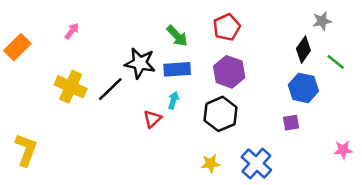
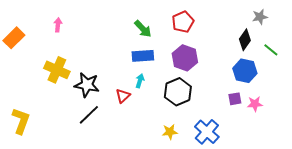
pink arrow: (72, 31) -> (58, 25), turned -32
black star: (140, 63) -> (87, 85), moved
black line: (110, 89) -> (89, 115), moved
pink star: (343, 150) -> (255, 104), moved

